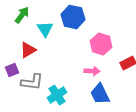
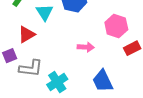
pink hexagon: (101, 44) -> (116, 26), moved
pink arrow: (92, 71) -> (86, 47), moved

